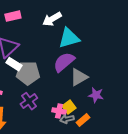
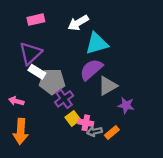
purple cross: (29, 101) -> (64, 99), moved
yellow square: (69, 107) -> (73, 118), moved

